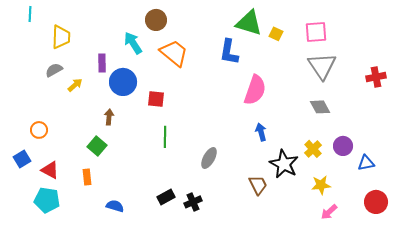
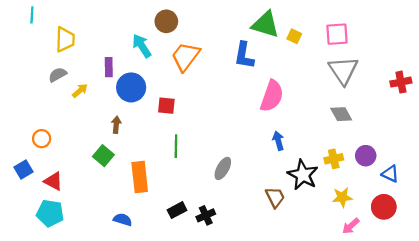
orange trapezoid: (174, 53) -> (186, 57), turned -92
yellow cross: (313, 149) -> (334, 159), turned 30
blue triangle: (366, 163) -> (390, 174), turned 36
orange rectangle: (87, 177) -> (140, 177), moved, size x1.8
red circle: (376, 202) -> (384, 207), moved

